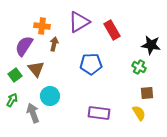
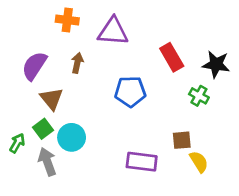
purple triangle: (79, 22) -> (113, 31), turned 35
orange cross: (42, 26) -> (67, 20), moved
red rectangle: (112, 30) -> (172, 57), moved
green square: (15, 75) -> (43, 129), moved
brown square: (147, 93) -> (182, 140), moved

